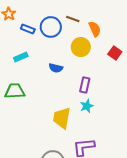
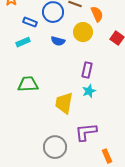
blue rectangle: (28, 29) -> (30, 22), moved
blue semicircle: (56, 68) -> (58, 41), moved
green trapezoid: (15, 91) -> (28, 84), moved

